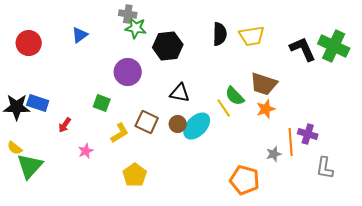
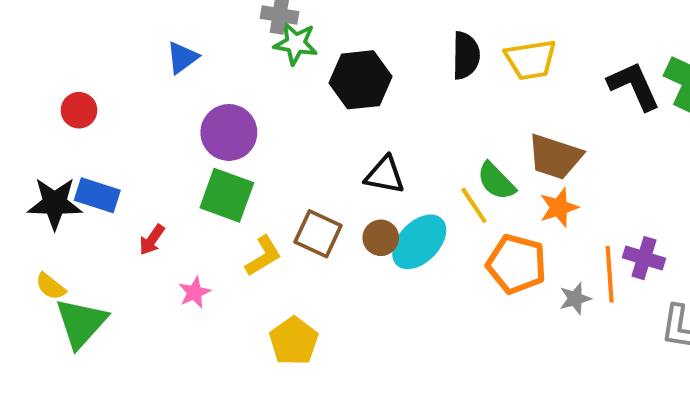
red circle: (29, 43) -> (79, 110), moved, size x0.7
purple circle: (128, 72) -> (229, 132), moved
green square: (102, 103) -> (227, 195), size x1.5
orange pentagon: (245, 180) -> (516, 264), moved

